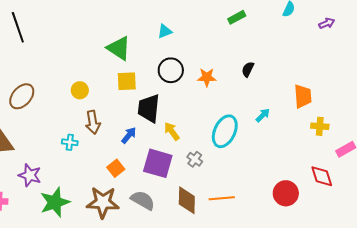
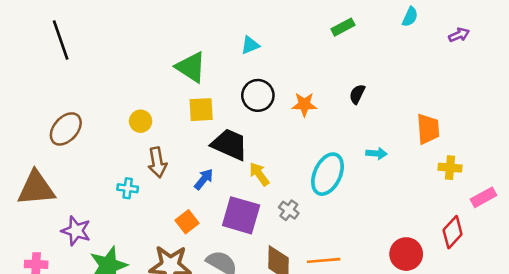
black trapezoid: (149, 108) -> (230, 144), turned 108
cyan arrow: (263, 115) -> (377, 153), turned 49
red diamond: (322, 176) -> (453, 232), turned 60

